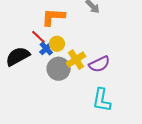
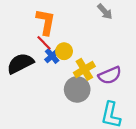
orange L-shape: (53, 17) -> (46, 22), moved, turned 95
gray circle: (59, 69) -> (77, 89), moved

